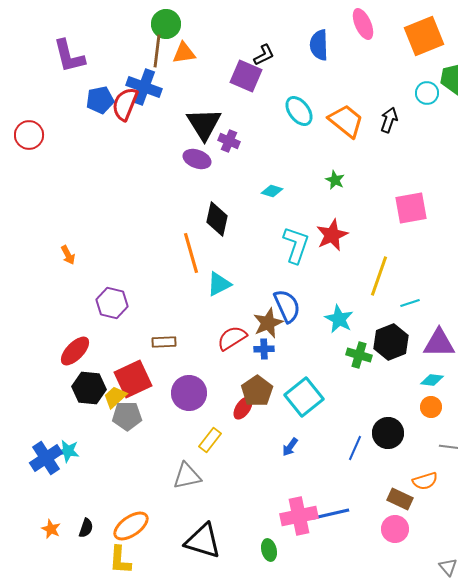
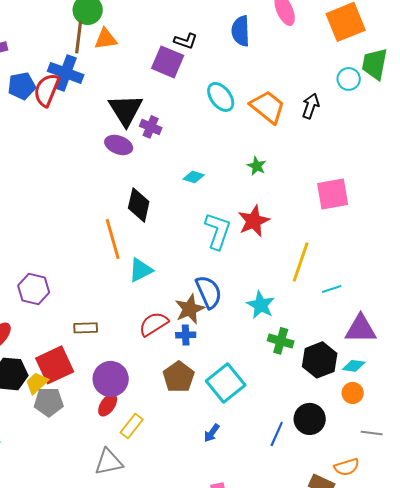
black L-shape: (264, 55) -> (186, 41), turned 45
black hexagon: (391, 342) -> (320, 360), moved
red ellipse: (243, 408) -> (108, 405), moved

